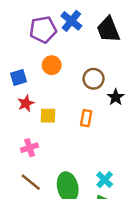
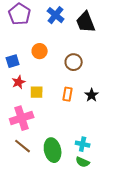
purple pentagon: (43, 30) -> (20, 14), moved, turned -30
black star: (116, 97) -> (92, 95), moved
pink cross: (30, 148) -> (22, 118), size x1.6
cyan cross: (105, 180) -> (83, 144), turned -32

